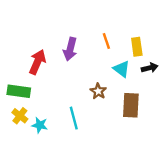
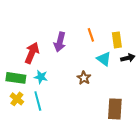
brown rectangle: (131, 105) -> (115, 109), moved
cyan line: (74, 118) -> (38, 101), moved
cyan star: (40, 125) -> (41, 77), moved

